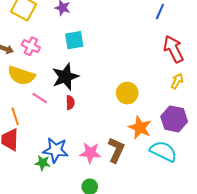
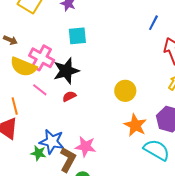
blue line: (160, 11) -> (153, 23), moved
pink cross: (31, 46) -> (42, 58), moved, size x1.4
red semicircle: (70, 103) -> (69, 96), turned -120
brown L-shape: (116, 150) -> (68, 160), moved

